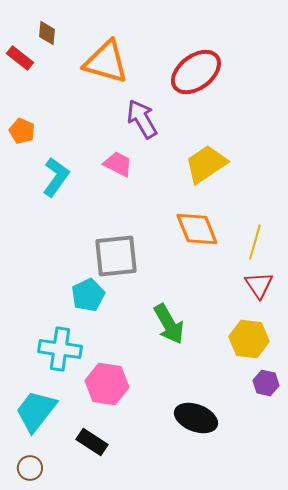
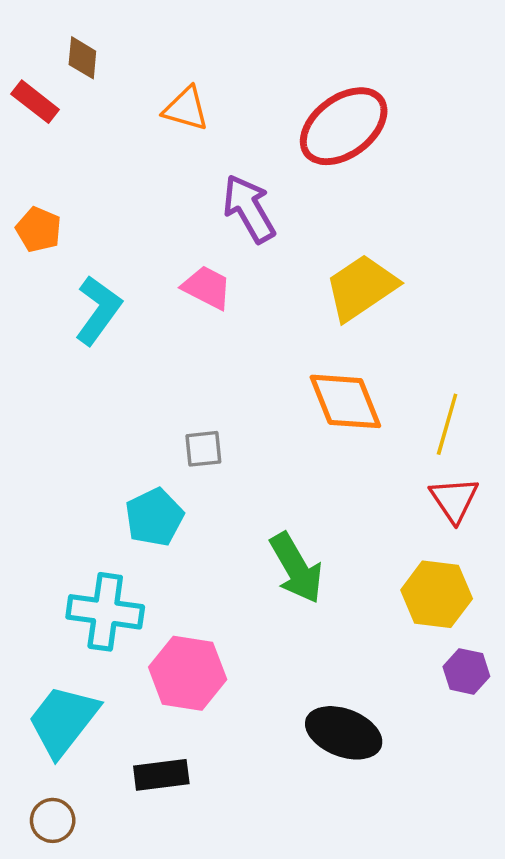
orange triangle: (106, 62) -> (186, 109), size x0.6
gray square: (116, 256) -> (203, 449), size x0.5
black rectangle: (92, 442) -> (161, 775), turned -40

